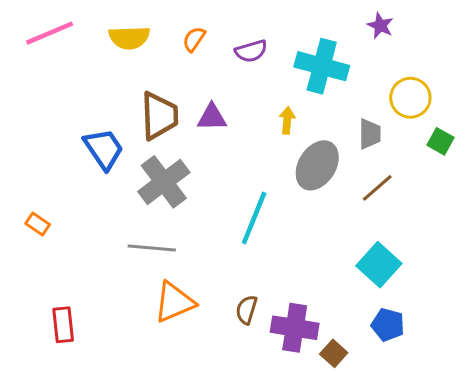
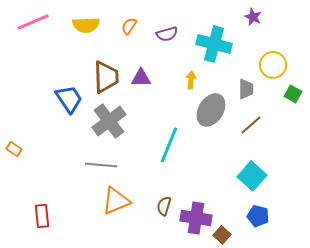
orange rectangle: (38, 224) -> (14, 149), moved

